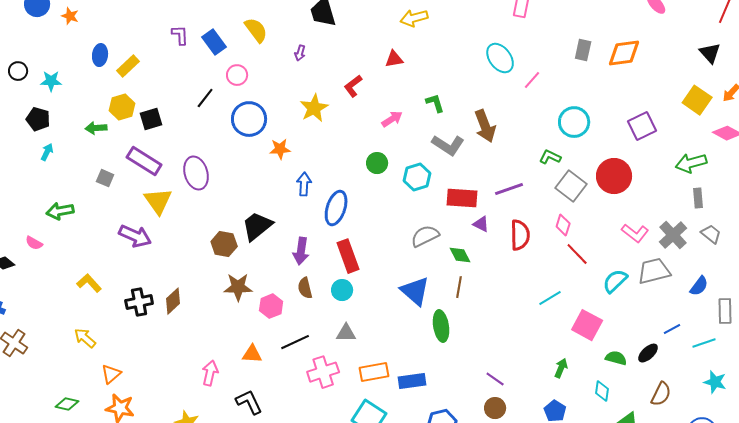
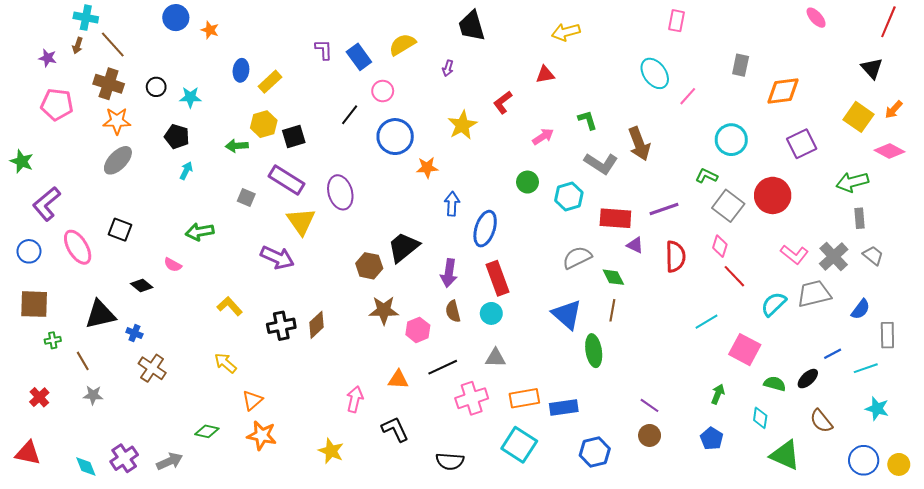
yellow semicircle: (256, 30) -> (402, 44), turned -84
orange diamond: (624, 53) -> (783, 91), moved
brown semicircle: (661, 394) -> (821, 421), turned 115

